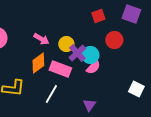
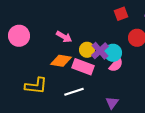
yellow circle: (66, 44) -> (87, 50), moved
orange diamond: (38, 63) -> (61, 61), turned 45
white line: (51, 94) -> (74, 92), turned 42

